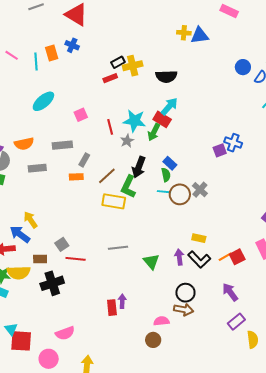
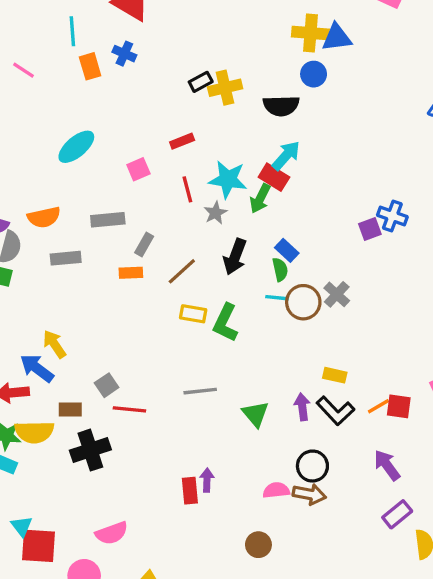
yellow cross: (184, 33) -> (310, 33), size x1.5
cyan line: (36, 61) -> (72, 31), moved
blue circle: (243, 67) -> (314, 74), moved
red rectangle: (110, 78) -> (182, 141), moved
green L-shape: (128, 187) -> (225, 323), moved
yellow rectangle: (114, 201) -> (193, 314), size x0.7
red square: (237, 257) -> (399, 406), turned 35
pink semicircle: (161, 321) -> (276, 490), moved

